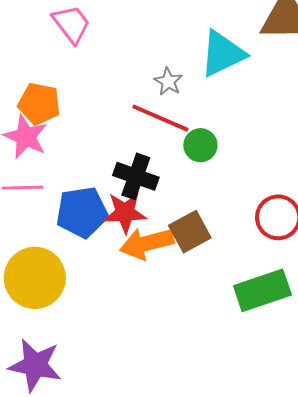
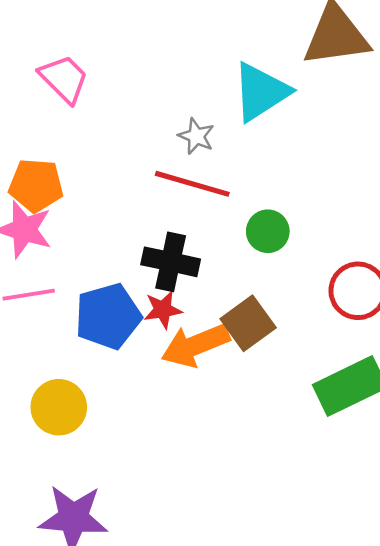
green circle: (200, 145) -> (268, 231), moved
red star: (125, 213) -> (163, 310), size x0.7
yellow circle: (35, 278) -> (59, 407), size x0.7

